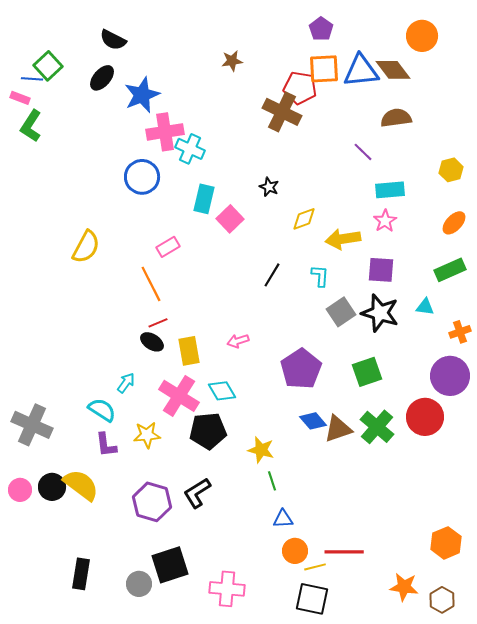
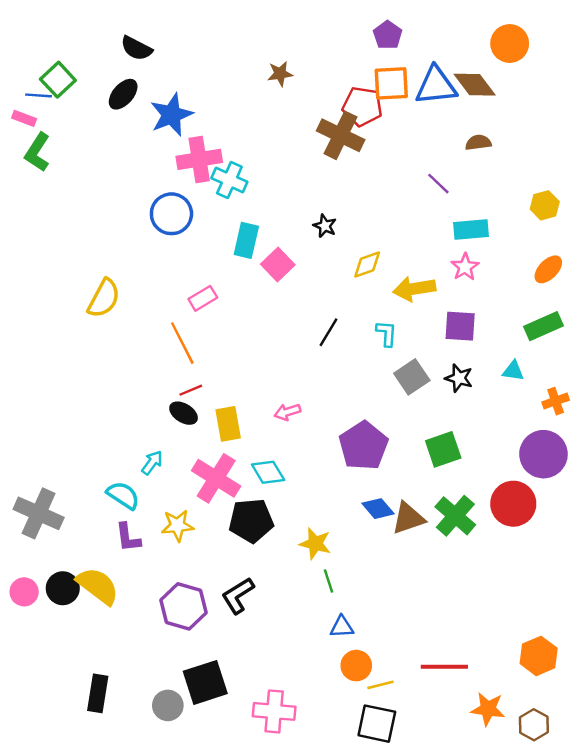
brown semicircle: (396, 118) -> (478, 143), size x0.7
black star: (380, 313) -> (459, 378), size x0.6
red line: (344, 552) -> (444, 667), moved

